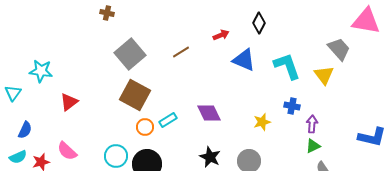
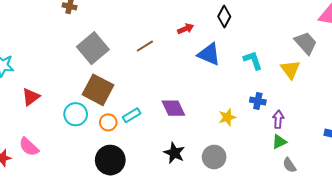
cyan L-shape: (287, 66) -> (253, 60), size x0.7
cyan circle: (116, 156) -> (76, 114), moved

